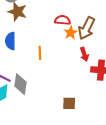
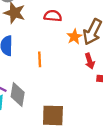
red semicircle: (63, 20) -> (53, 16), moved
brown square: (69, 103) -> (53, 115), moved, size x1.5

